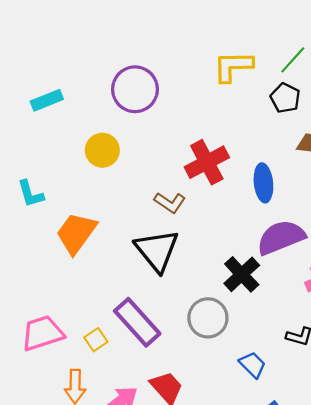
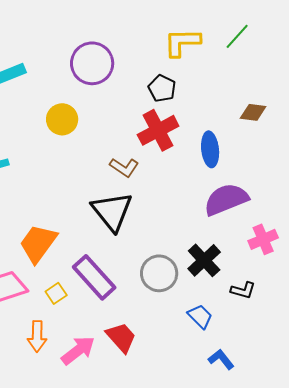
black pentagon: (285, 98) -> (162, 88), moved
orange trapezoid: (76, 233) -> (38, 243), moved
black cross: (242, 274) -> (204, 260), moved

